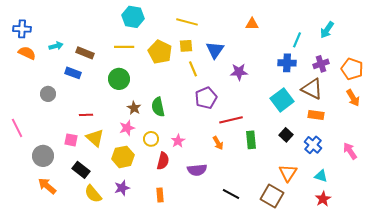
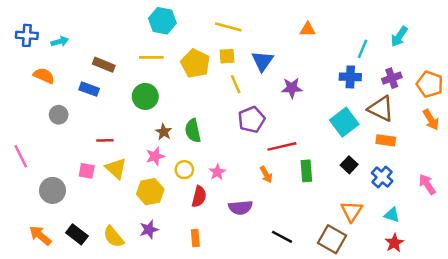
cyan arrow: (56, 46) -> (60, 41), moved
orange semicircle: (27, 53) -> (44, 76), moved
black rectangle: (81, 170) -> (77, 234), moved
orange arrow: (47, 186) -> (40, 236), moved

